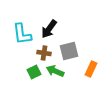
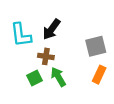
gray square: (69, 51) -> (96, 46), moved
green arrow: (55, 71) -> (58, 77), turned 36

